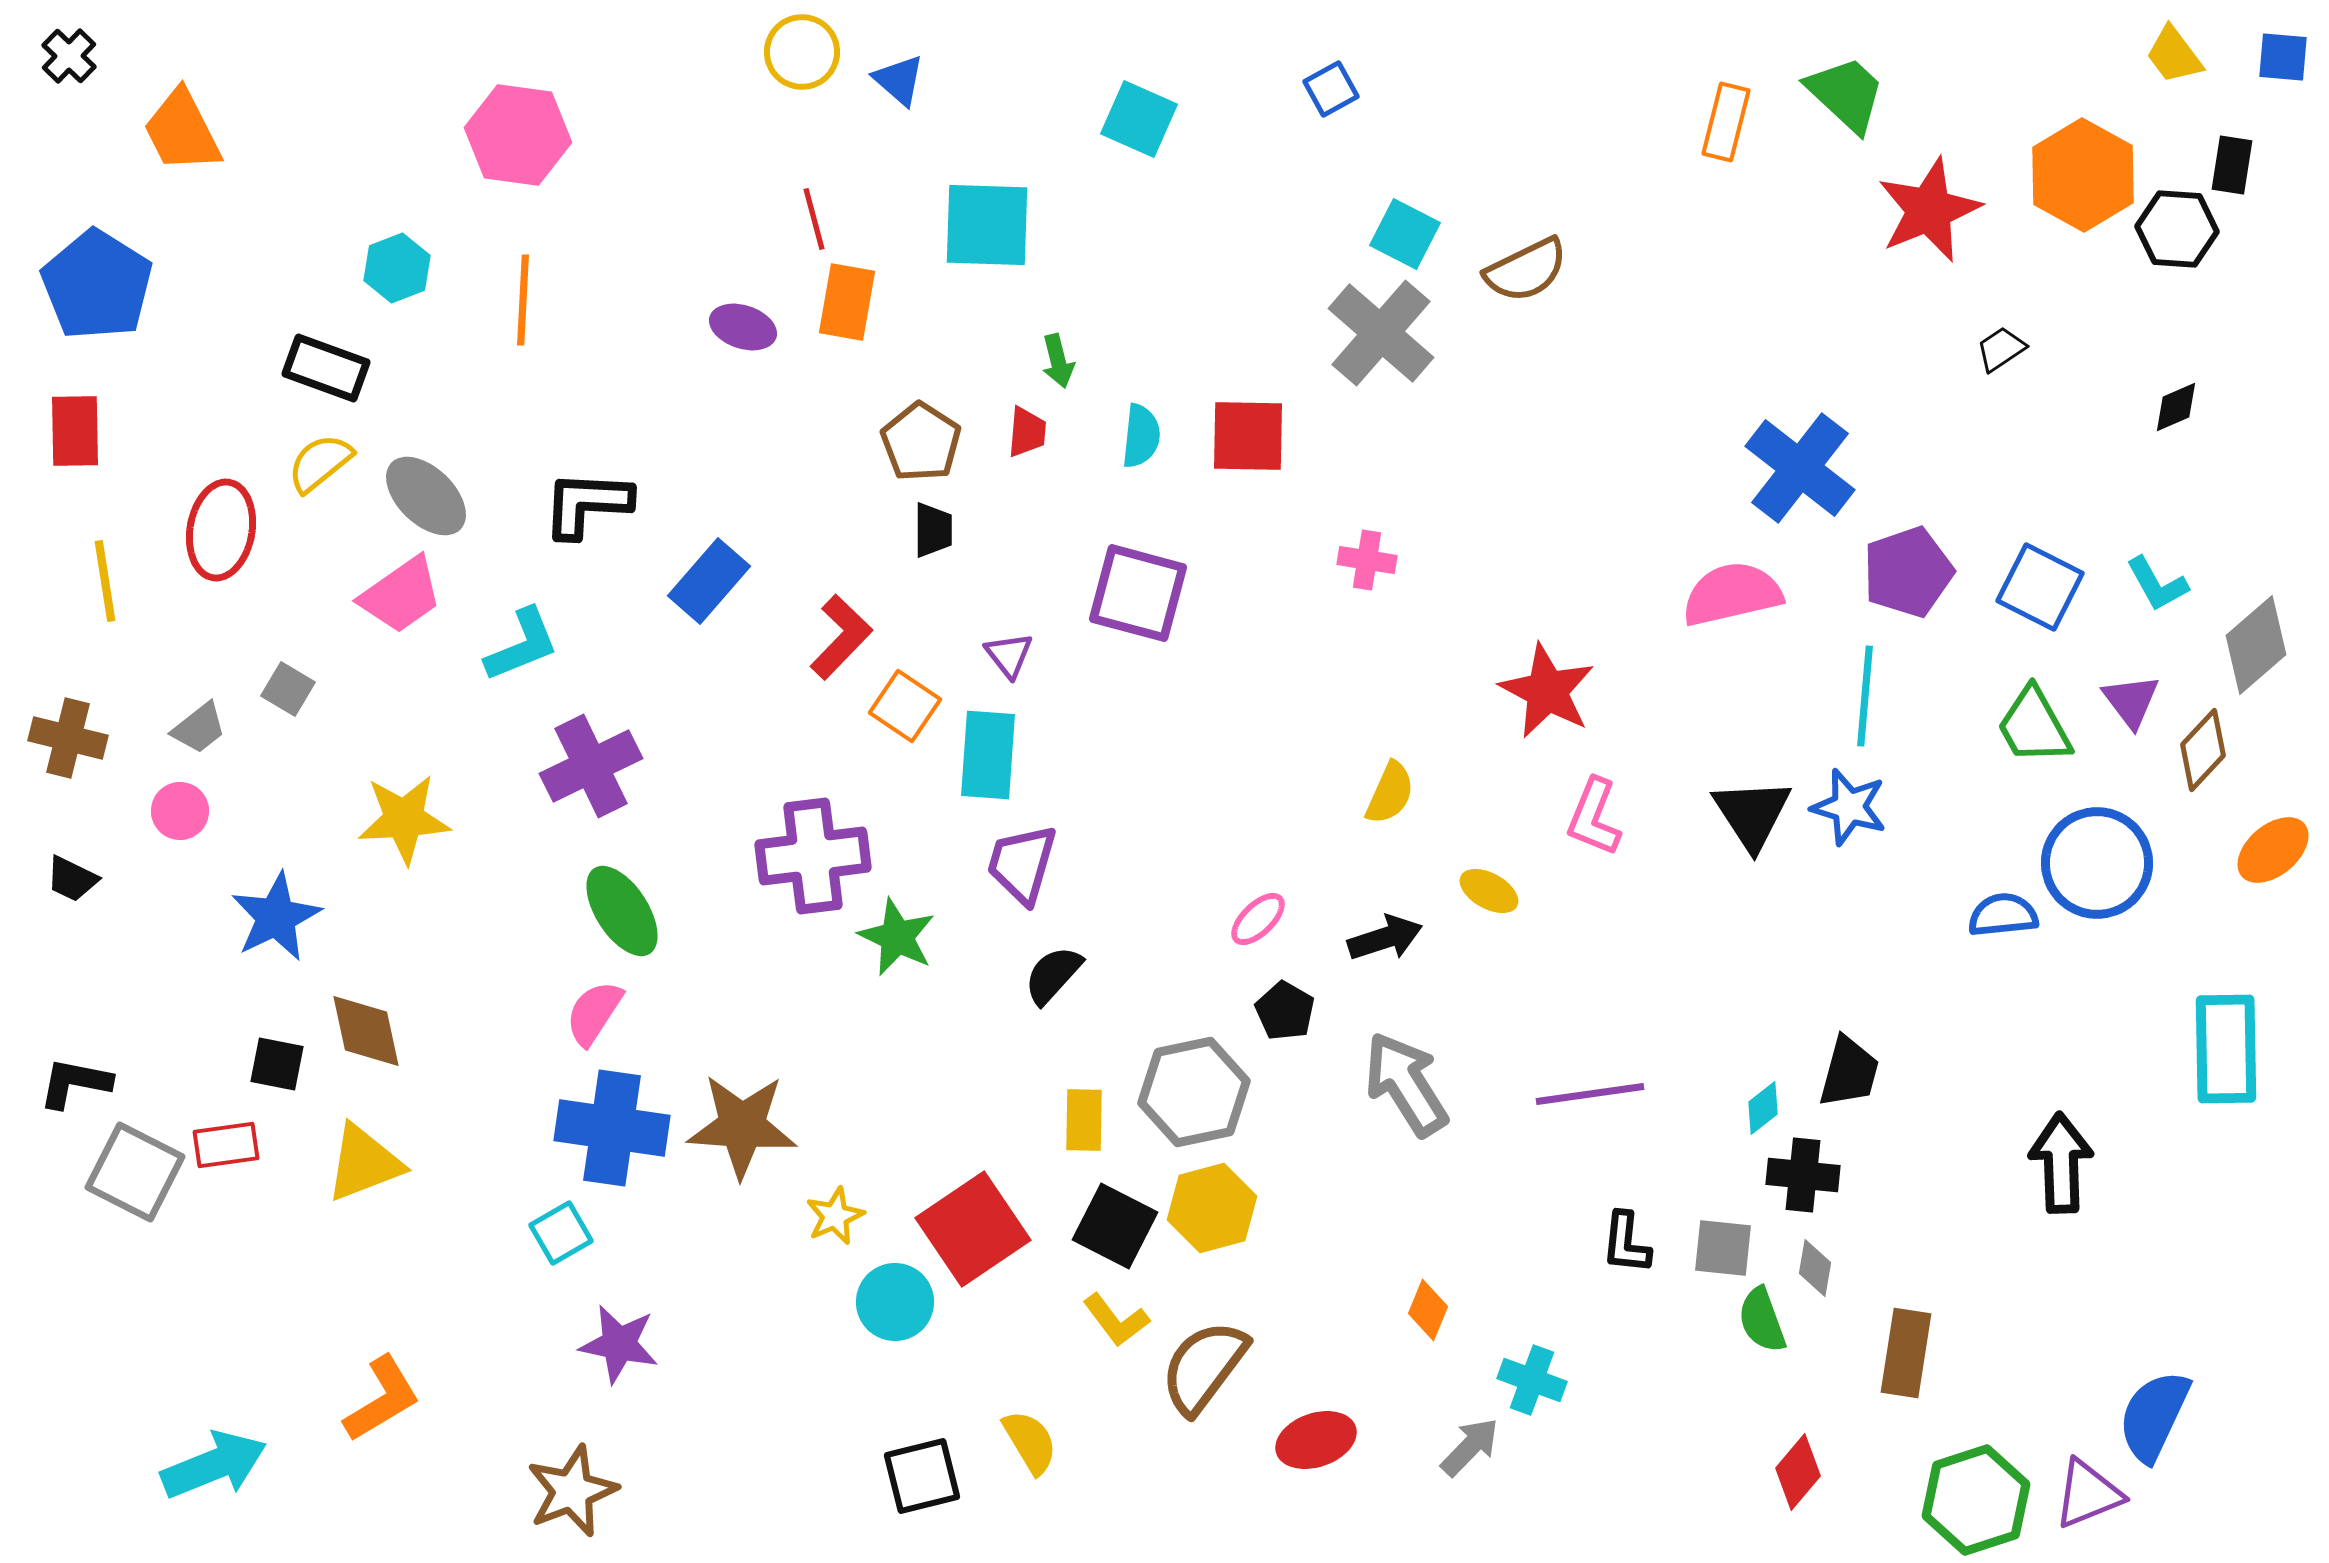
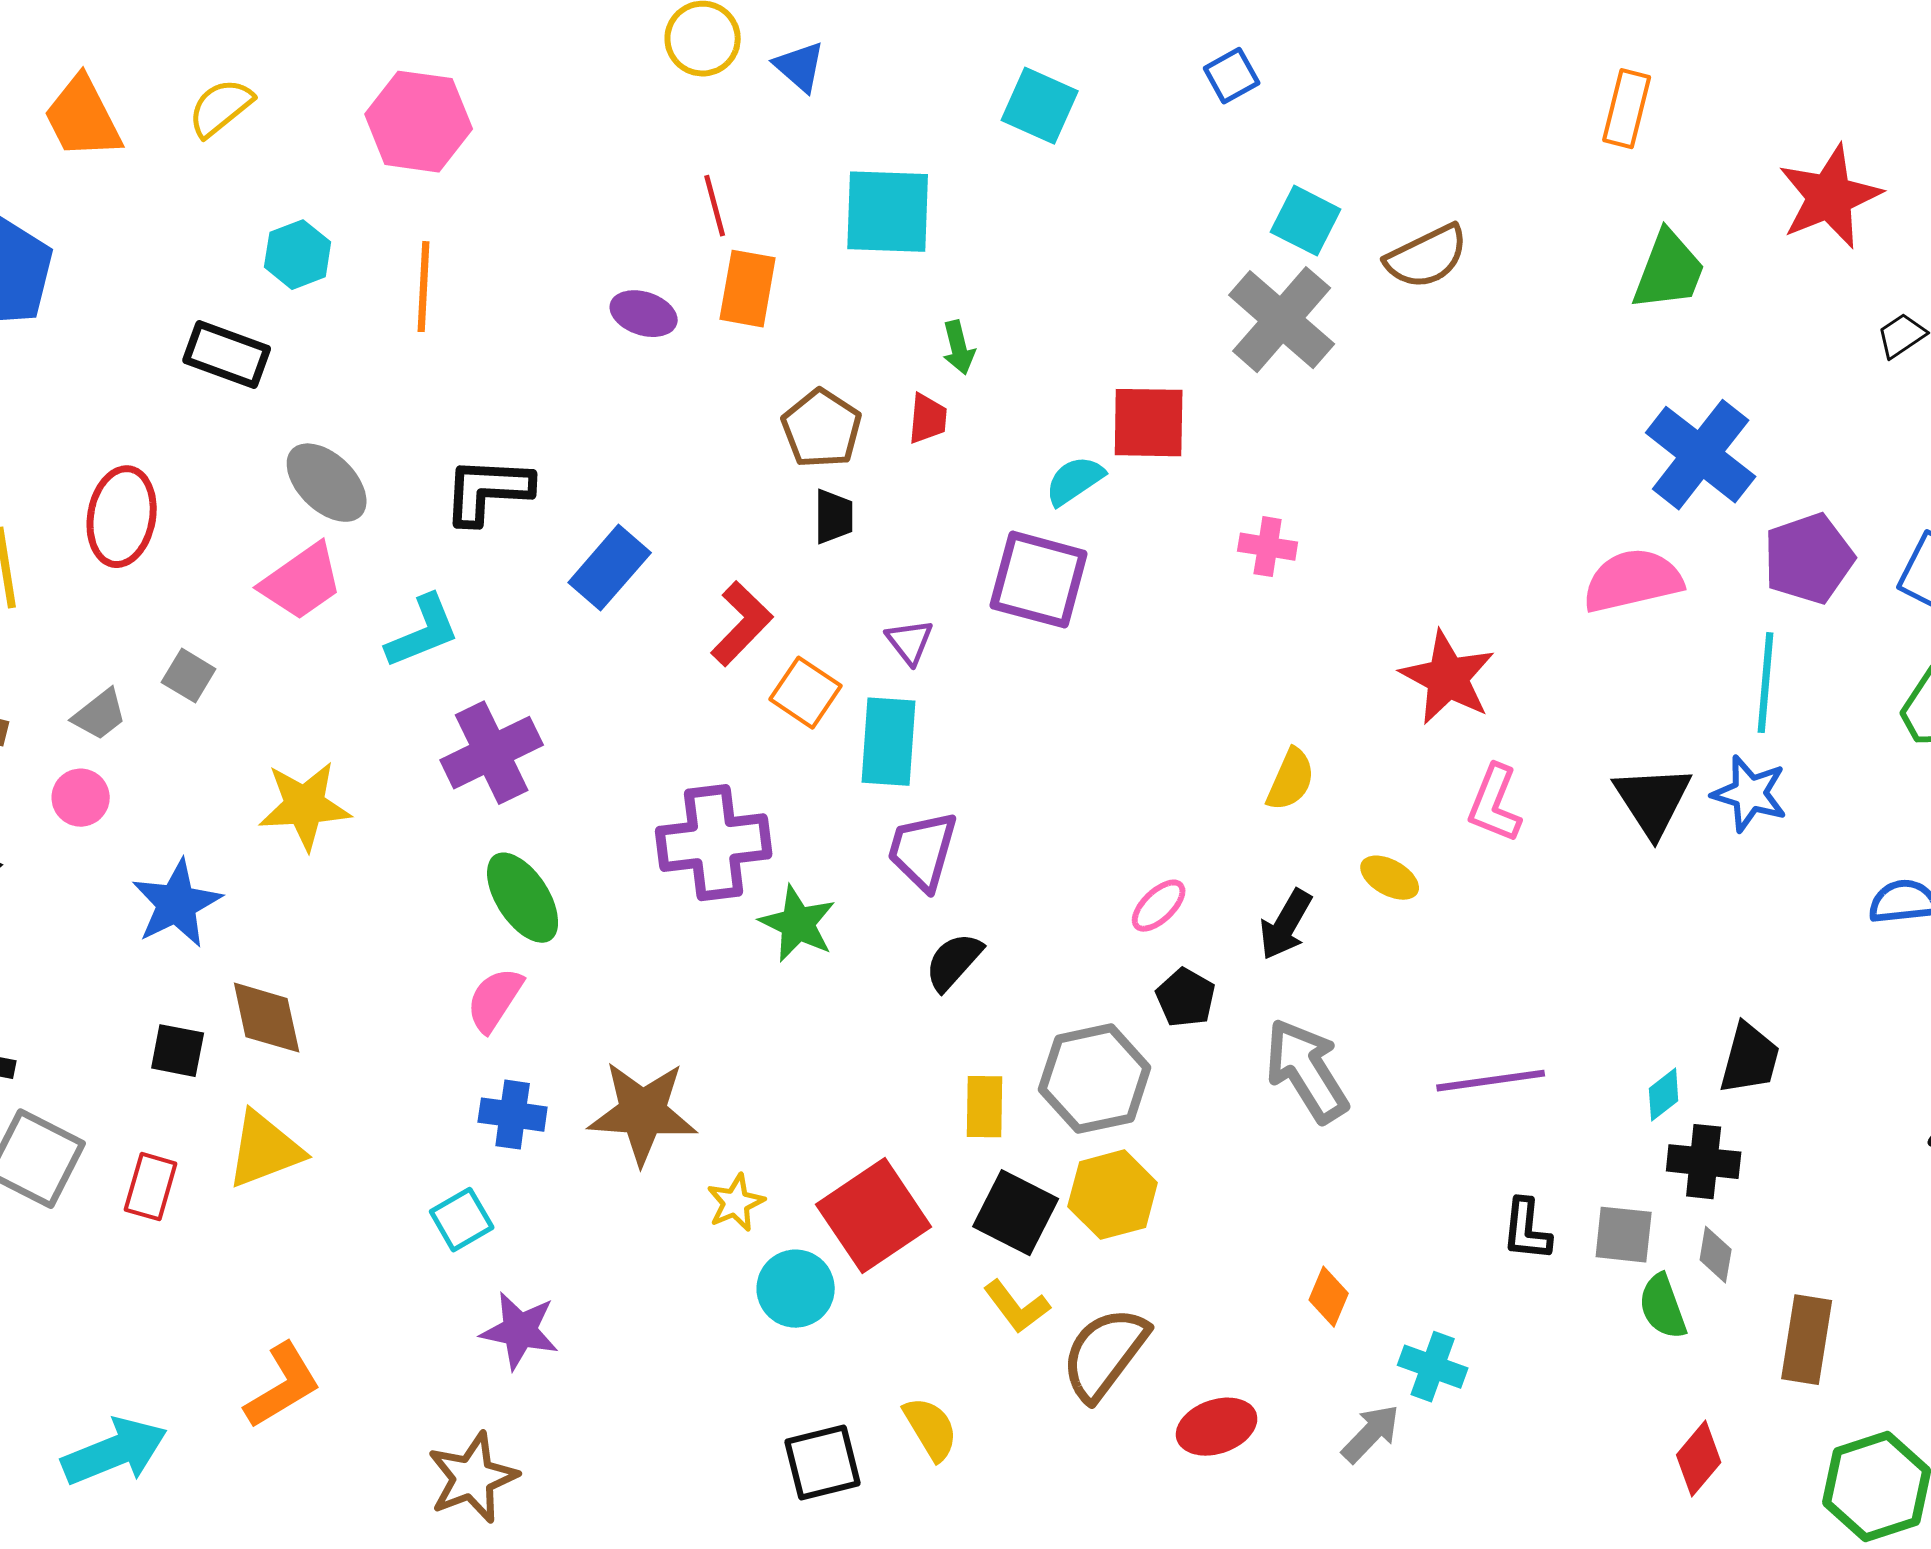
green trapezoid: (1846, 94) -> (1669, 271), moved, turned 68
cyan semicircle: (1141, 436) -> (1075, 481), moved, turned -130
yellow semicircle: (320, 463) -> (221, 108), moved
black arrow: (1385, 938) -> (1286, 925), turned 138
blue cross: (612, 1128) -> (513, 1115), size x0.6
red rectangle: (226, 1145) -> (151, 1187), moved, turned -66

